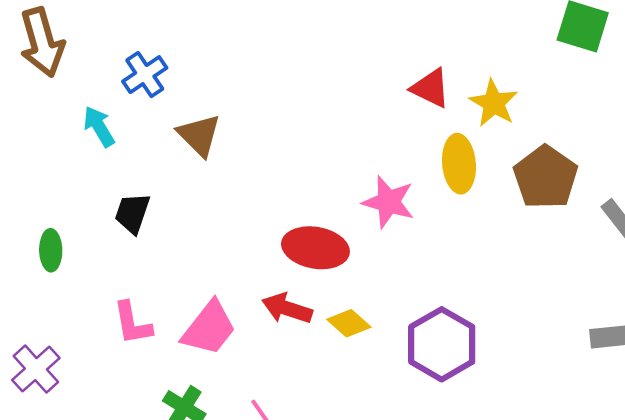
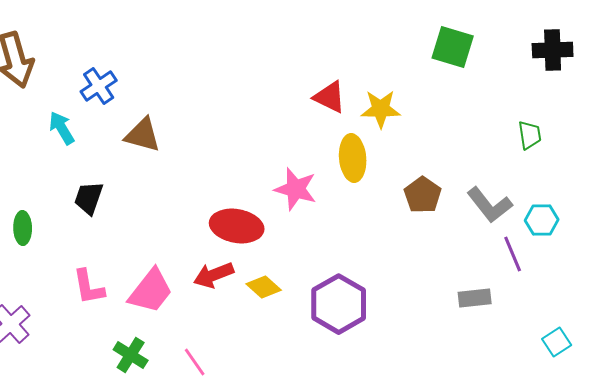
yellow star: (494, 103) -> (381, 109), turned -30
brown triangle: (199, 135) -> (143, 135), turned -30
brown pentagon: (546, 177) -> (423, 195), moved, size x0.7
red arrow: (287, 308) -> (214, 275), turned -39

